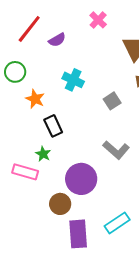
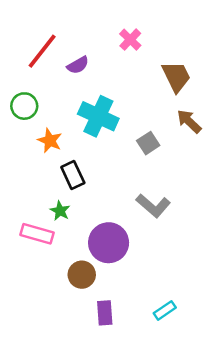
cyan cross: (73, 80) -> (98, 116), size x1.4
cyan rectangle: (117, 223) -> (165, 310), moved, size x0.7
purple rectangle: (78, 234) -> (105, 313), size x0.7

